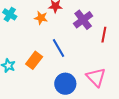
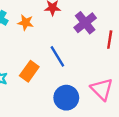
orange star: (41, 18) -> (26, 23), moved

